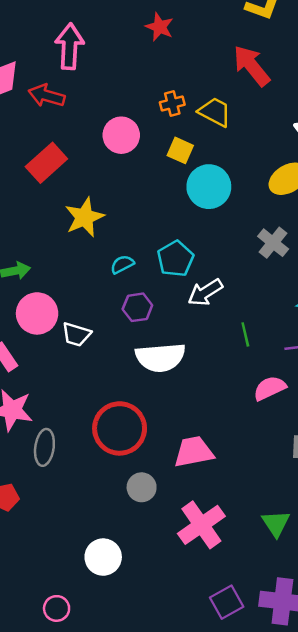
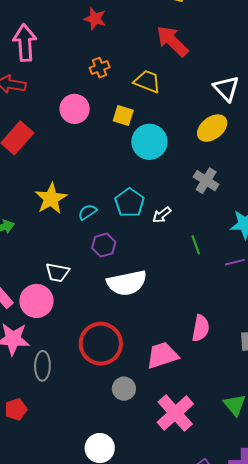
orange cross: (172, 103) -> (100, 68), moved
yellow star: (84, 217) -> (51, 199), moved
white arrow: (205, 292) -> (162, 215), moved, size x0.7
pink circle: (37, 313) -> (36, 301), moved
green line: (245, 334) -> (196, 245), moved
pink semicircle: (270, 388) -> (201, 328), moved, turned 132

